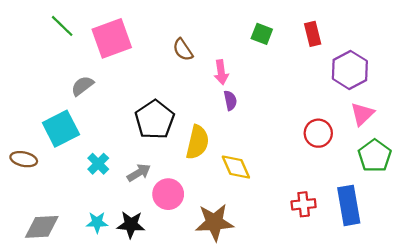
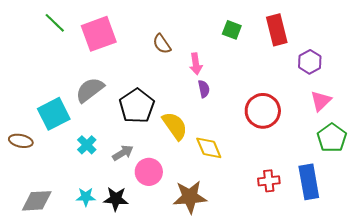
red rectangle: (313, 34) -> (277, 30), size x1.4
purple hexagon: (350, 70) -> (310, 62), size x0.7
gray semicircle: (82, 86) -> (90, 90), moved, size x1.4
red circle: (318, 133) -> (263, 111), moved, size x1.4
yellow semicircle: (198, 142) -> (175, 126), turned -48

